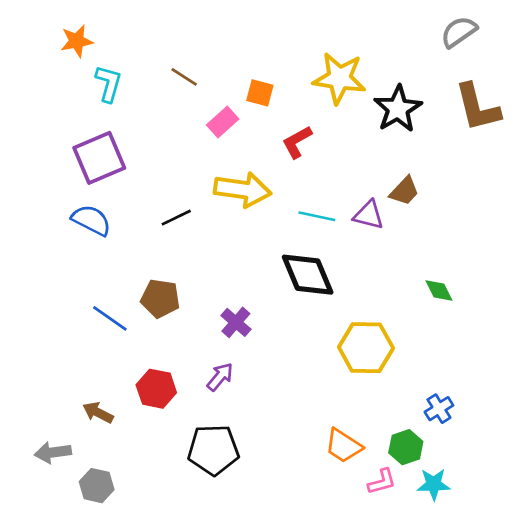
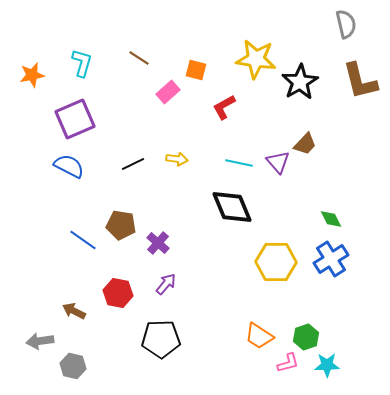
gray semicircle: (459, 32) -> (346, 24), turned 112
orange star: (77, 41) -> (32, 75), moved
yellow arrow: (243, 190) -> (177, 159), moved, size x0.5
purple triangle: (369, 215) -> (278, 162), turned 35
purple cross: (236, 322) -> (158, 243), moved
blue cross: (439, 409) -> (331, 259), moved, size x1.6

